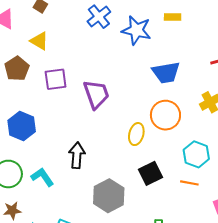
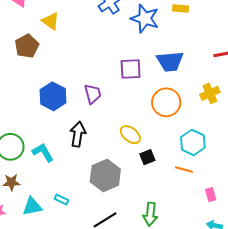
purple square: (56, 79) -> (131, 69), moved
purple trapezoid: (96, 94) -> (93, 94), moved, size x0.7
blue hexagon: (22, 126) -> (53, 96), moved
yellow ellipse: (136, 134) -> (130, 135), moved, turned -70
black square: (151, 173) -> (147, 157), size x0.7

